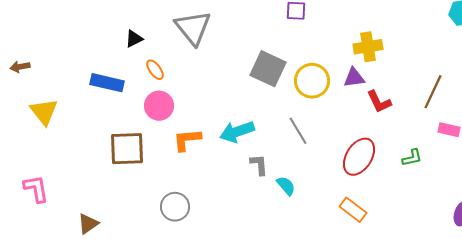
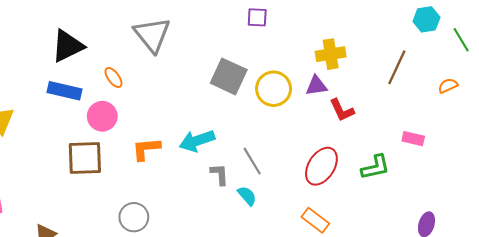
black triangle: (134, 39) -> (68, 46), moved, size x1.8
brown line: (433, 92) -> (397, 67), moved
pink circle: (159, 106) -> (102, 116), moved
gray line: (298, 131) -> (252, 161), moved
green L-shape: (412, 158) -> (375, 167), size x1.4

